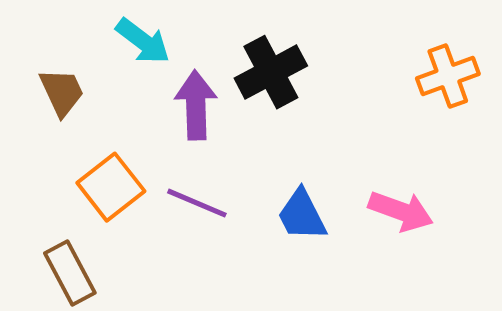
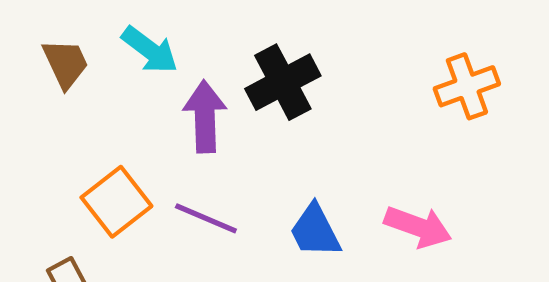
brown trapezoid: (62, 92) -> (66, 63), moved

